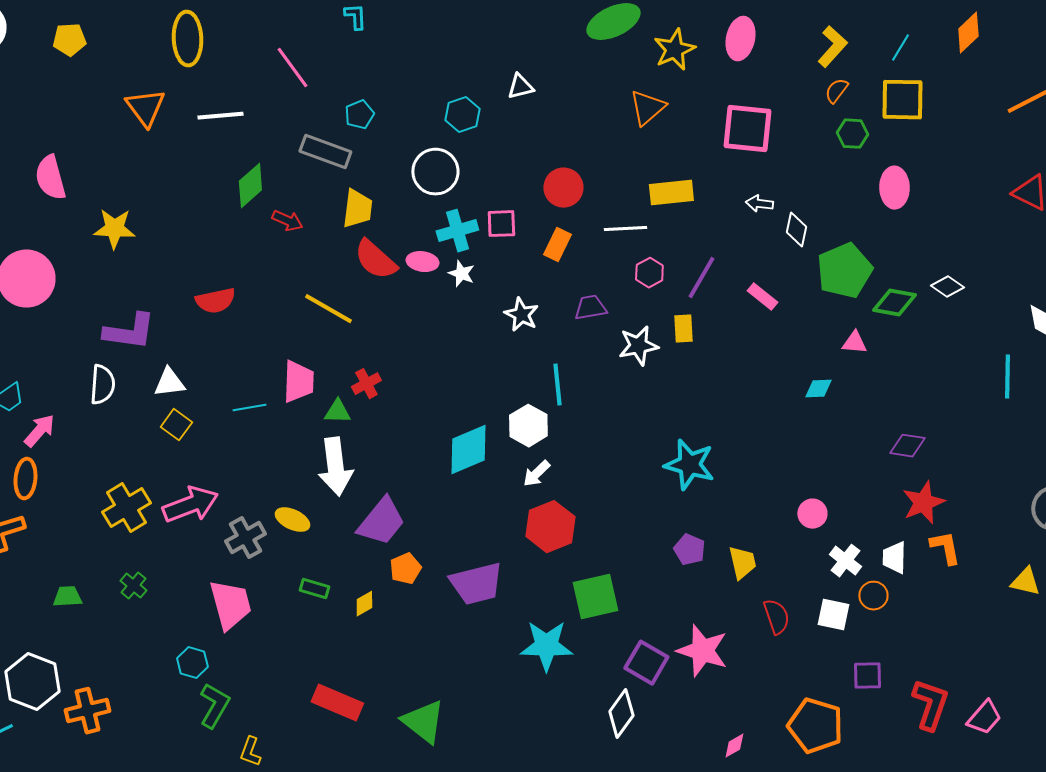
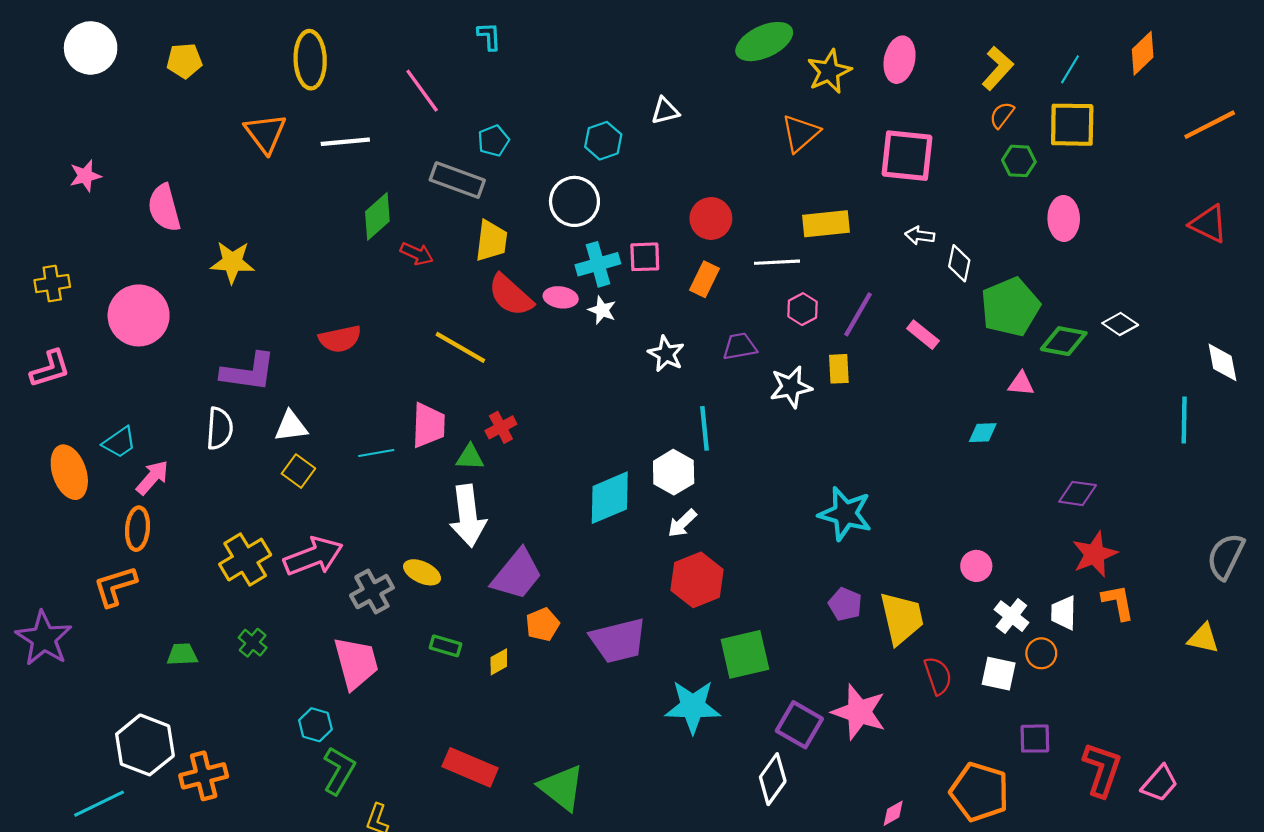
yellow trapezoid: (742, 563) -> (902, 618), size x1.5

